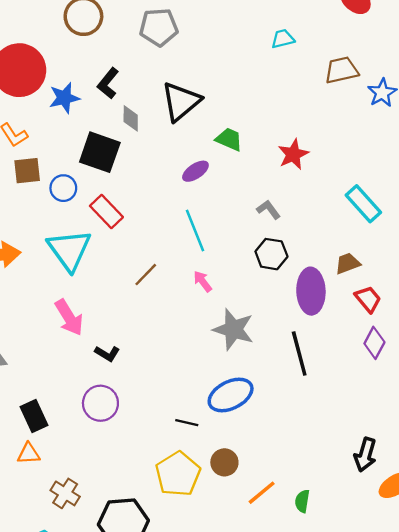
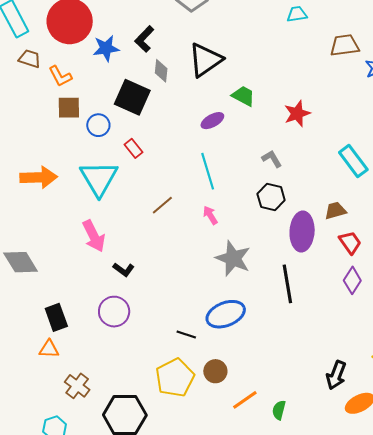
red rectangle: (106, 211) -> (133, 148), size x0.7

